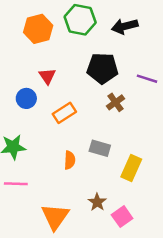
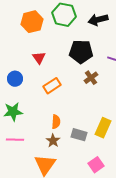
blue circle: (26, 98) -> (15, 79), moved
gray rectangle: (100, 148) -> (79, 135), moved
brown star: (97, 202) -> (53, 141), moved

